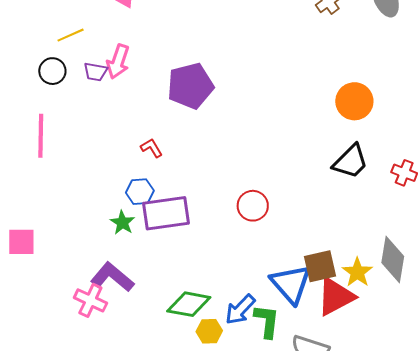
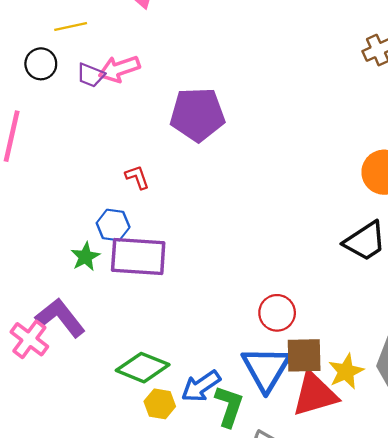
pink arrow: (118, 62) -> (119, 69), turned 40
red circle: (253, 206) -> (277, 313), moved

